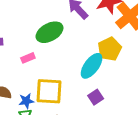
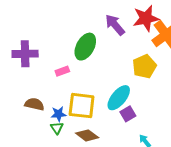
green ellipse: (50, 32) -> (85, 47), turned -36
cyan ellipse: (92, 66) -> (119, 98), moved

